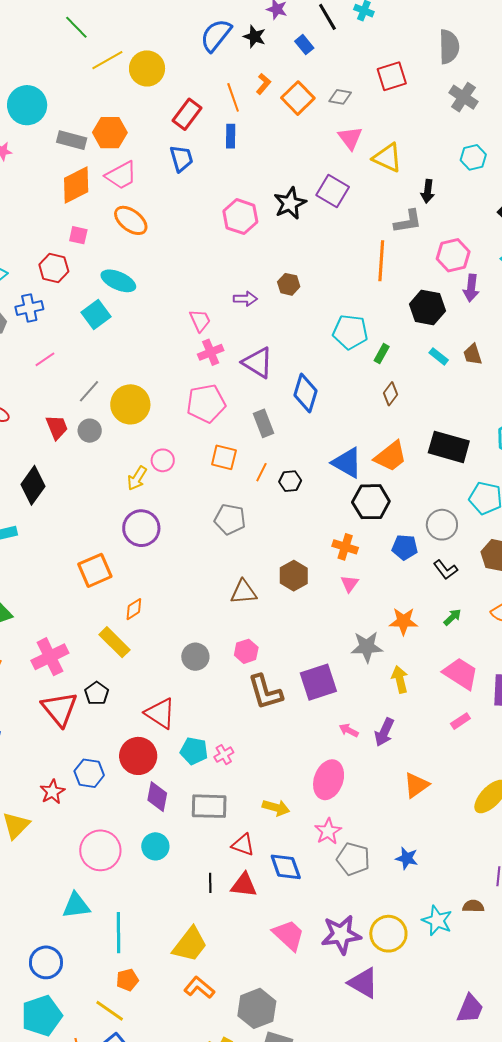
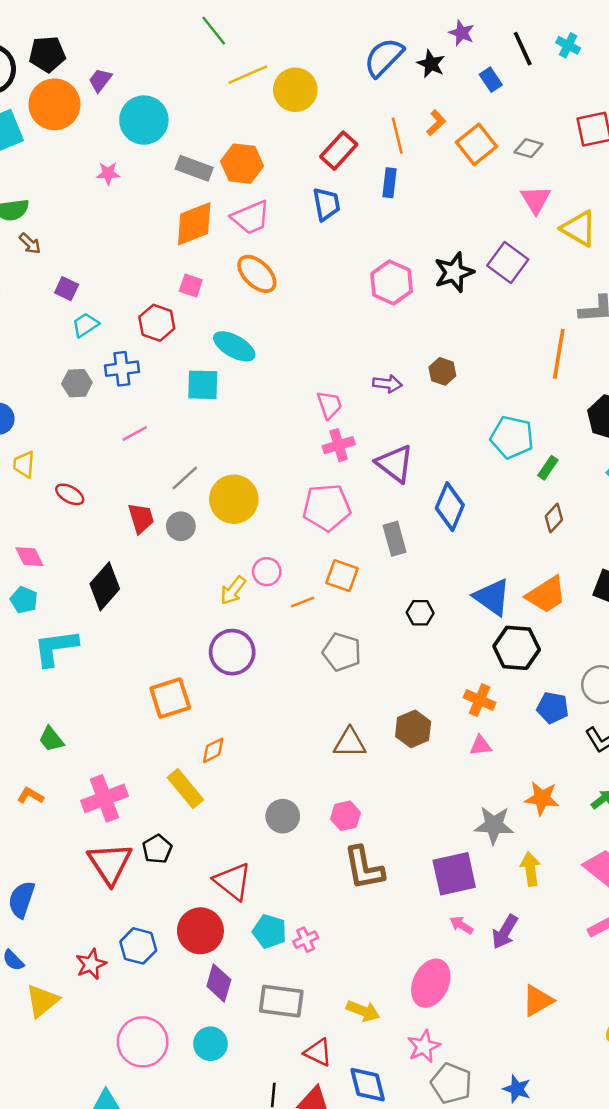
cyan square: (96, 314) -> (203, 385), turned 32
orange line: (261, 472) -> (303, 602), moved, turned 36
pink triangle: (349, 584) -> (480, 746), turned 42
purple square: (318, 682) -> (454, 874), moved

